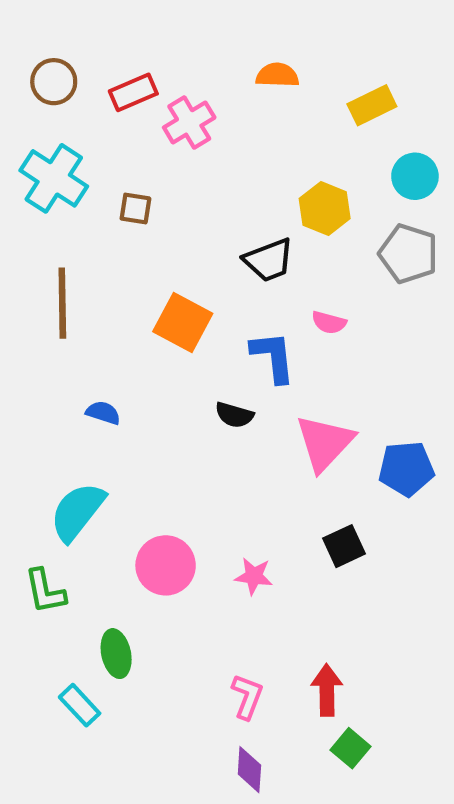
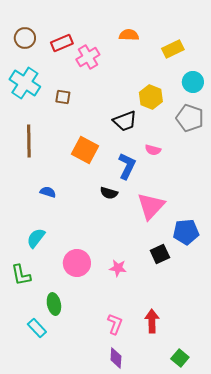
blue L-shape: (273, 357) -> (127, 166), turned 32
blue pentagon: (406, 469) -> (186, 232), moved
cyan semicircle: (77, 512) -> (36, 238), size x0.7
green square: (350, 748) -> (180, 358), moved

